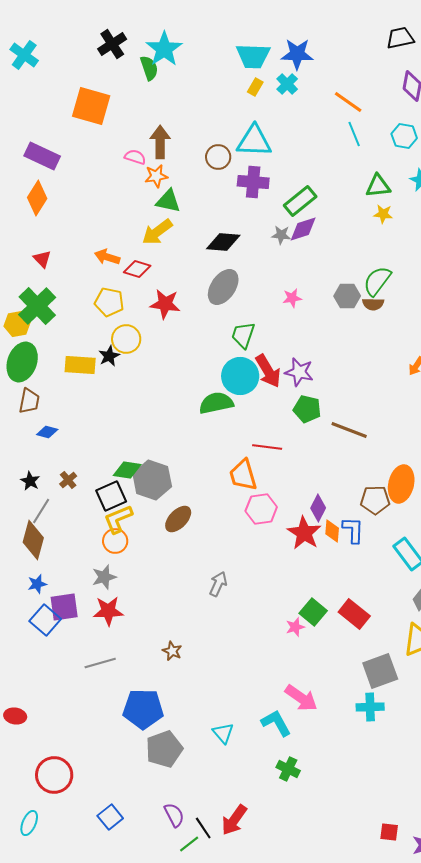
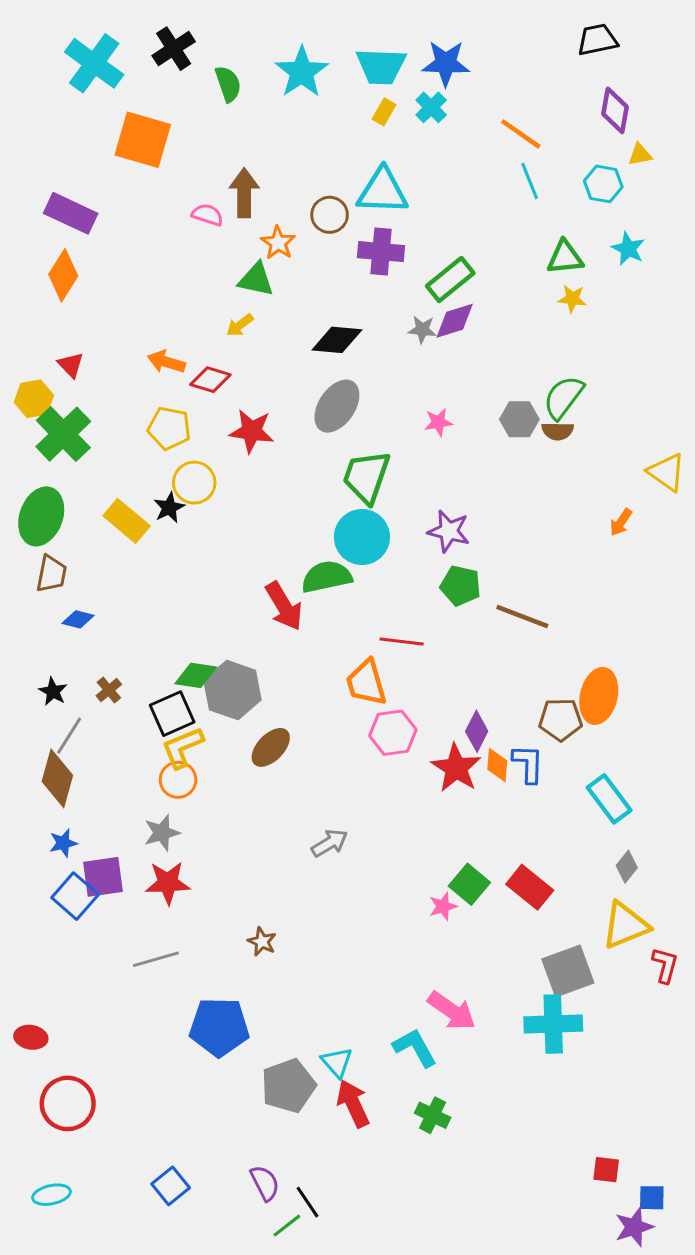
cyan star: (164, 49) -> (302, 72), moved
cyan cross: (24, 55) -> (94, 63), moved, size x1.4
orange star: (156, 176) -> (278, 243), moved, turned -30
yellow arrow: (157, 232) -> (240, 325), size x0.6
yellow hexagon: (17, 324) -> (34, 399), moved
green trapezoid: (243, 335) -> (366, 477), size x1.4
yellow rectangle: (80, 365) -> (127, 521), turned 36
red arrow: (268, 371) -> (284, 606), moved
gray arrow: (218, 584) -> (330, 843), turned 35
cyan cross: (370, 707) -> (553, 1024), size x1.4
gray pentagon: (164, 749) -> (288, 1086), moved
red circle: (54, 775) -> (68, 1103), moved
red arrow: (234, 820) -> (353, 1103), moved, turned 120
cyan ellipse: (29, 823) -> (51, 1195), turned 55
red square: (389, 832) -> (606, 1170), moved

